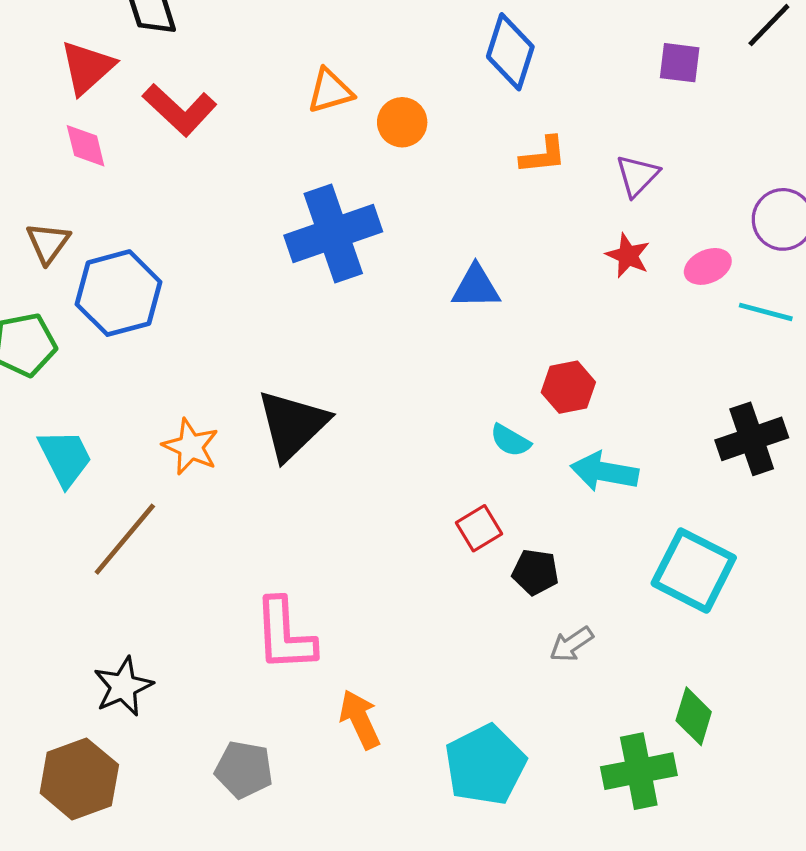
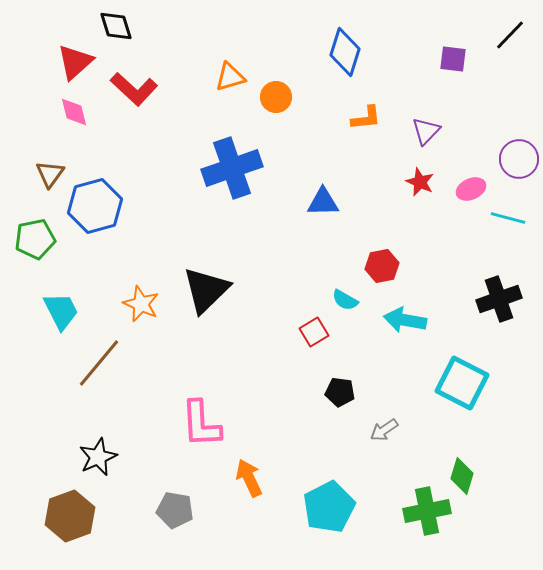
red square: (479, 528) -> (314, 332), moved
black pentagon: (535, 572) -> (340, 392), moved

